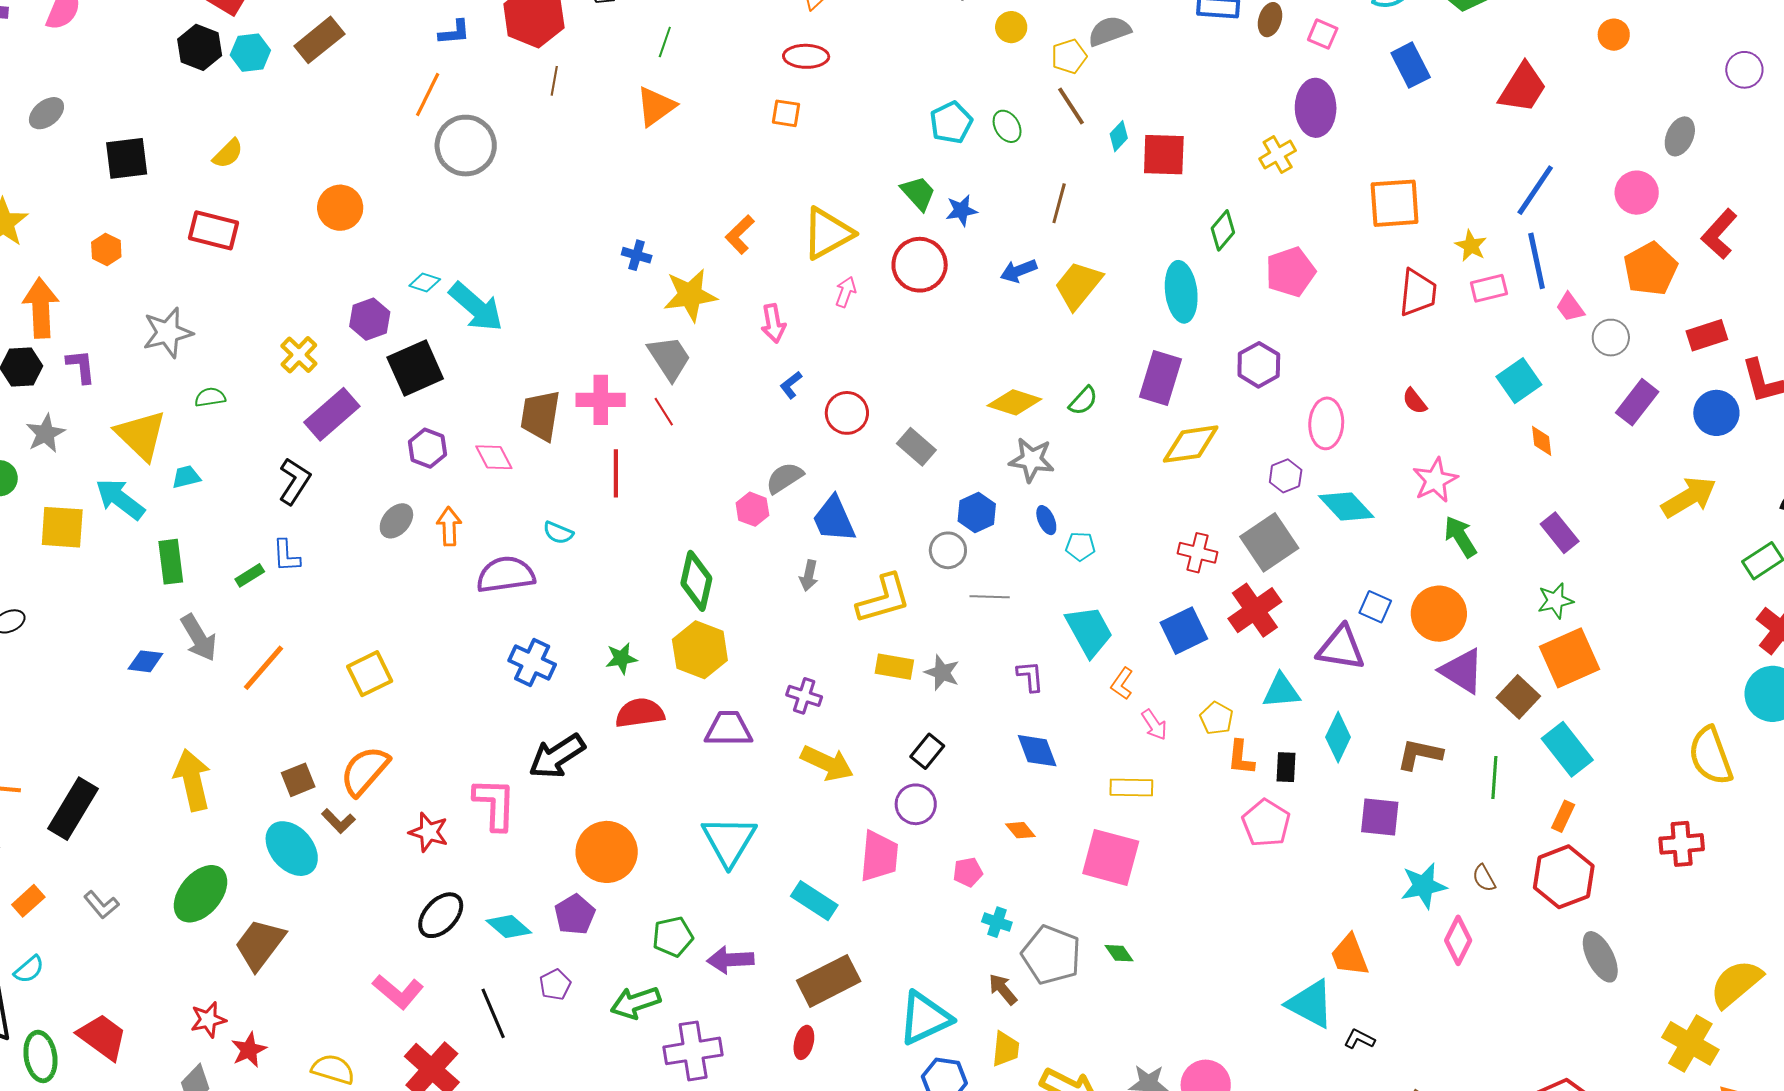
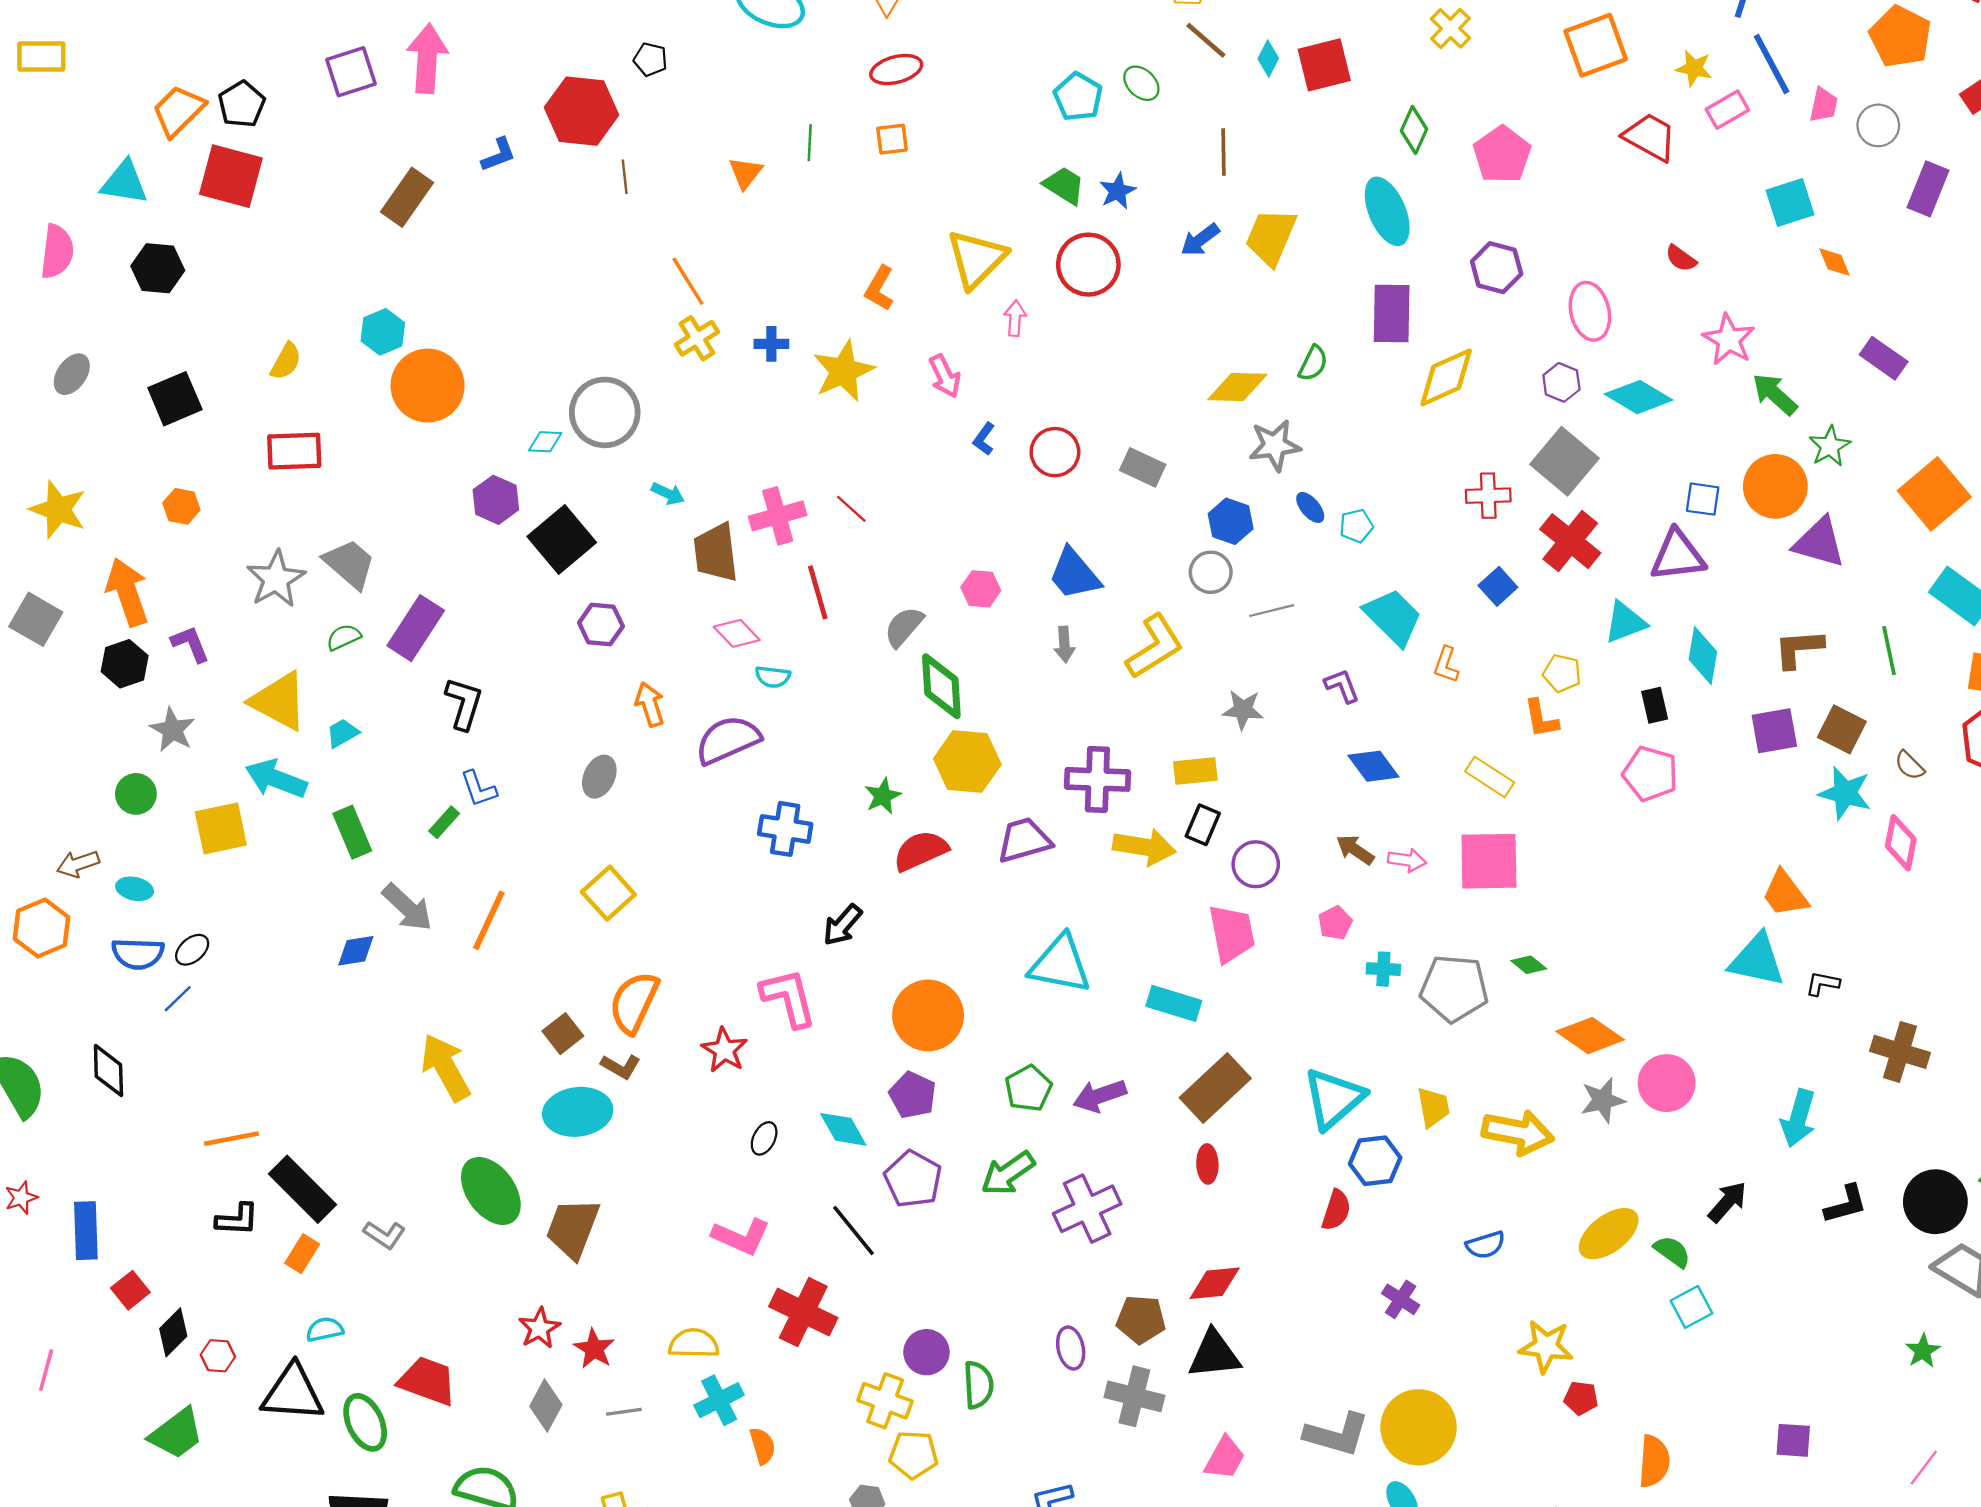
brown rectangle: (319, 40) -> (407, 197), moved
green line: (665, 42) -> (810, 143), moved
black hexagon: (200, 47) -> (158, 268), moved
cyan hexagon: (250, 53) -> (383, 332), moved
orange line: (428, 94) -> (688, 281), moved, turned -42
orange triangle: (656, 106) -> (746, 173), size x0.7
gray circle: (466, 146) -> (605, 412), moved
orange circle: (340, 208) -> (428, 386), size x1.4
red trapezoid: (1418, 293) -> (1650, 137), turned -51
cyan arrow: (476, 307) -> (668, 494), moved, size x0.5
pink trapezoid: (1570, 307) -> (1824, 105), turned -116
yellow cross: (299, 355) -> (697, 338), moved, turned 30
gray trapezoid: (669, 358) -> (349, 564), moved
cyan square: (1519, 381) -> (1790, 202), turned 33
purple rectangle: (332, 414) -> (416, 628), moved
pink diamond: (494, 457) -> (737, 633), moved
gray semicircle: (785, 478) -> (904, 627), moved
gray ellipse: (396, 521) -> (599, 777), moved
green star: (1555, 601) -> (1830, 446), moved
blue square: (1184, 631) -> (1498, 586), size x0.7
yellow rectangle: (894, 667) -> (1195, 771), moved
purple cross: (804, 696) -> (1097, 779), size x1.6
brown square: (1518, 697) -> (1842, 729), moved
pink arrow: (1154, 725) -> (1407, 860), moved, turned -32
black rectangle: (927, 751) -> (1203, 825), moved
black arrow: (557, 756) -> (842, 925), size x0.7
orange L-shape: (1241, 758) -> (1541, 719), moved
yellow rectangle: (1131, 787) -> (1490, 777), turned 48
black rectangle: (73, 809) -> (302, 1189), moved, turned -60
orange diamond: (1020, 830) -> (1590, 1036), moved, size x1.8
red star: (429, 832) -> (724, 1050), turned 30
cyan triangle: (729, 841) -> (1060, 964), turned -34
cyan ellipse: (292, 849) -> (578, 1112), turned -40
cyan star: (1424, 886) -> (1845, 793), turned -30
green ellipse: (201, 894) -> (491, 1191), turned -60
black ellipse: (441, 915) -> (764, 1138), size x0.6
cyan diamond: (509, 927) -> (843, 1129), turned 36
cyan semicircle: (29, 969) -> (325, 1329), turned -136
purple pentagon: (555, 985) -> (913, 1179), size x1.6
brown arrow: (1003, 989) -> (1355, 850), moved

